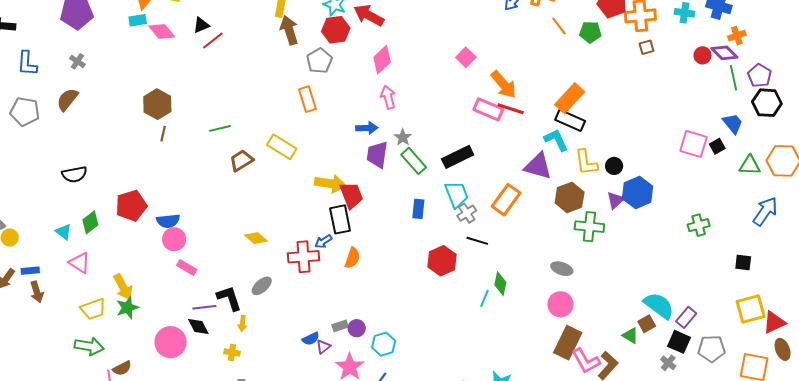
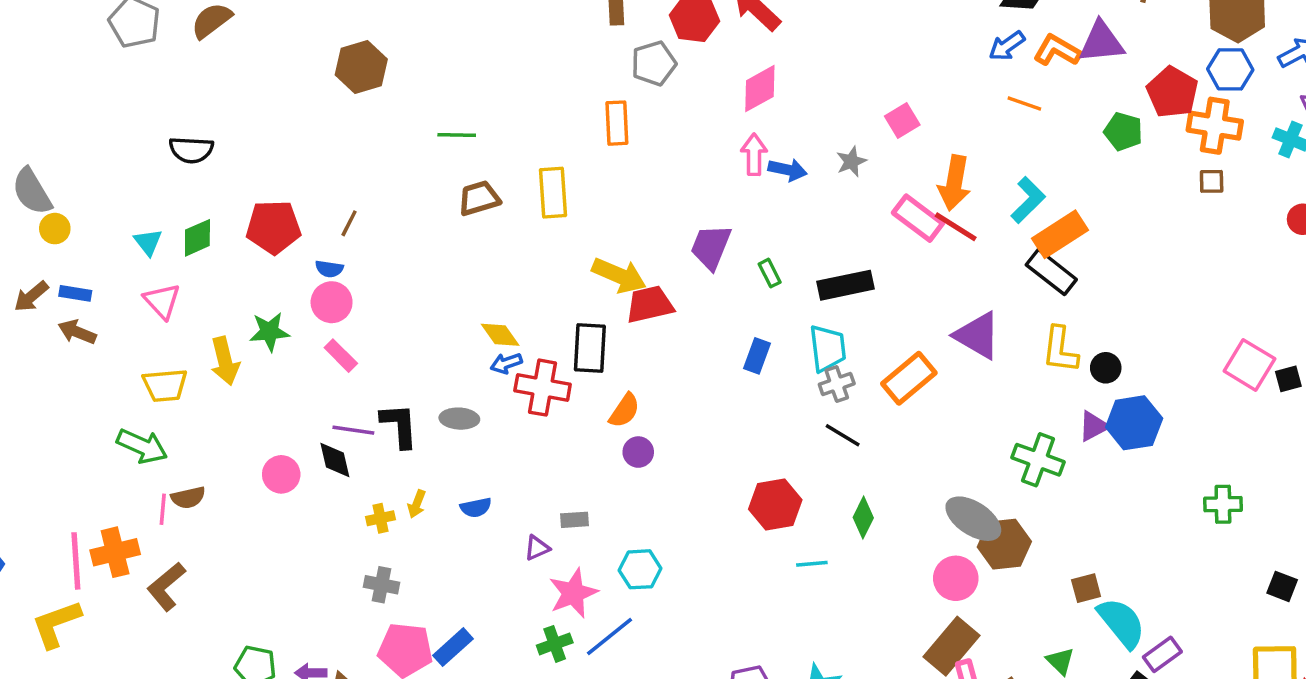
orange line: (559, 26) -> (1024, 103), moved, turned -48
orange arrow: (504, 85) -> (954, 183), turned 36
blue arrow: (367, 128) -> (788, 170), moved
brown line: (163, 134) -> (349, 223), moved
gray star: (403, 137) -> (851, 161), moved
cyan L-shape: (556, 140) -> (1028, 200), moved, turned 56
yellow rectangle: (282, 147) -> (553, 193), turned 40
green rectangle: (414, 161) -> (770, 273), size x0.6
red trapezoid: (351, 195) -> (650, 304), turned -96
brown hexagon: (570, 197) -> (1004, 544), moved
black rectangle: (340, 219) -> (590, 348), moved
blue semicircle: (168, 221) -> (329, 269), size x0.7
yellow diamond: (256, 238) -> (500, 335), moved
blue arrow: (323, 241) -> (506, 363), moved
red hexagon: (442, 261) -> (775, 504), moved
gray ellipse: (562, 269) -> (973, 519), size x1.5
gray ellipse: (262, 286) -> (459, 419), turned 30
brown arrow: (37, 292) -> (77, 332), turned 115
cyan line: (485, 298) -> (812, 564), moved, turned 48
green star: (127, 308) -> (269, 332), moved
yellow arrow: (242, 323) -> (417, 504), moved
brown square: (647, 324) -> (1086, 588), moved
purple circle: (357, 328) -> (638, 452), moved
blue semicircle: (311, 339) -> (476, 507), moved
pink circle: (171, 342) -> (281, 474), size x0.7
yellow cross: (232, 352) -> (380, 518), turned -35

